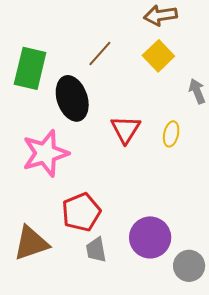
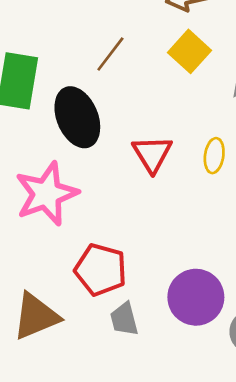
red pentagon: (81, 212) -> (101, 270), turned -30

